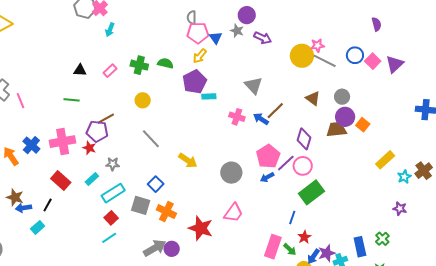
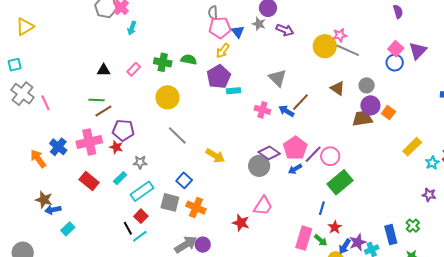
blue circle: (355, 55) -> (395, 63), moved
yellow circle: (143, 100) -> (167, 97), size x1.5
brown line: (106, 119) -> (103, 111), moved
purple diamond: (304, 139) -> (269, 153), moved, turned -70
black line: (48, 205) -> (128, 228), moved, turned -56
red star: (201, 228) -> (241, 223), moved, size x0.7

